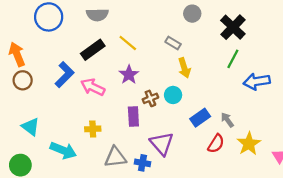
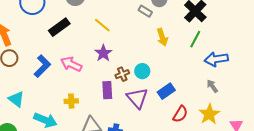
gray rectangle: (173, 43) -> (145, 11), moved
black rectangle: (93, 50) -> (59, 27), moved
yellow arrow: (184, 68) -> (162, 37), moved
blue L-shape: (64, 75) -> (42, 66), moved
gray arrow: (227, 120) -> (212, 86), moved
purple triangle: (162, 144) -> (137, 98), moved

